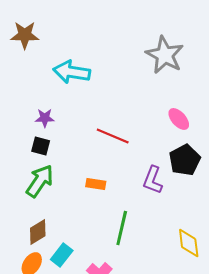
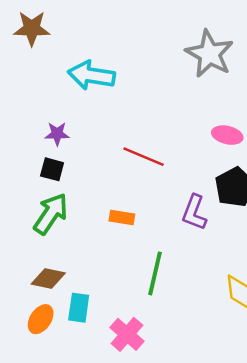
pink ellipse: (179, 119) -> (227, 135), turned -35
brown diamond: (38, 232) -> (48, 279), turned 44
cyan rectangle: (62, 255) -> (79, 308), turned -30

